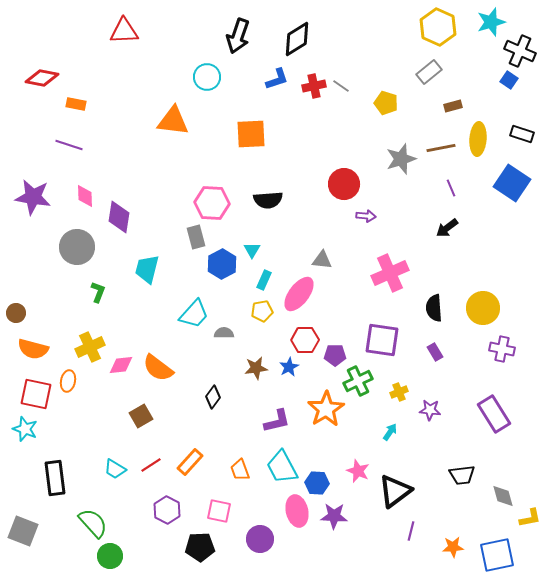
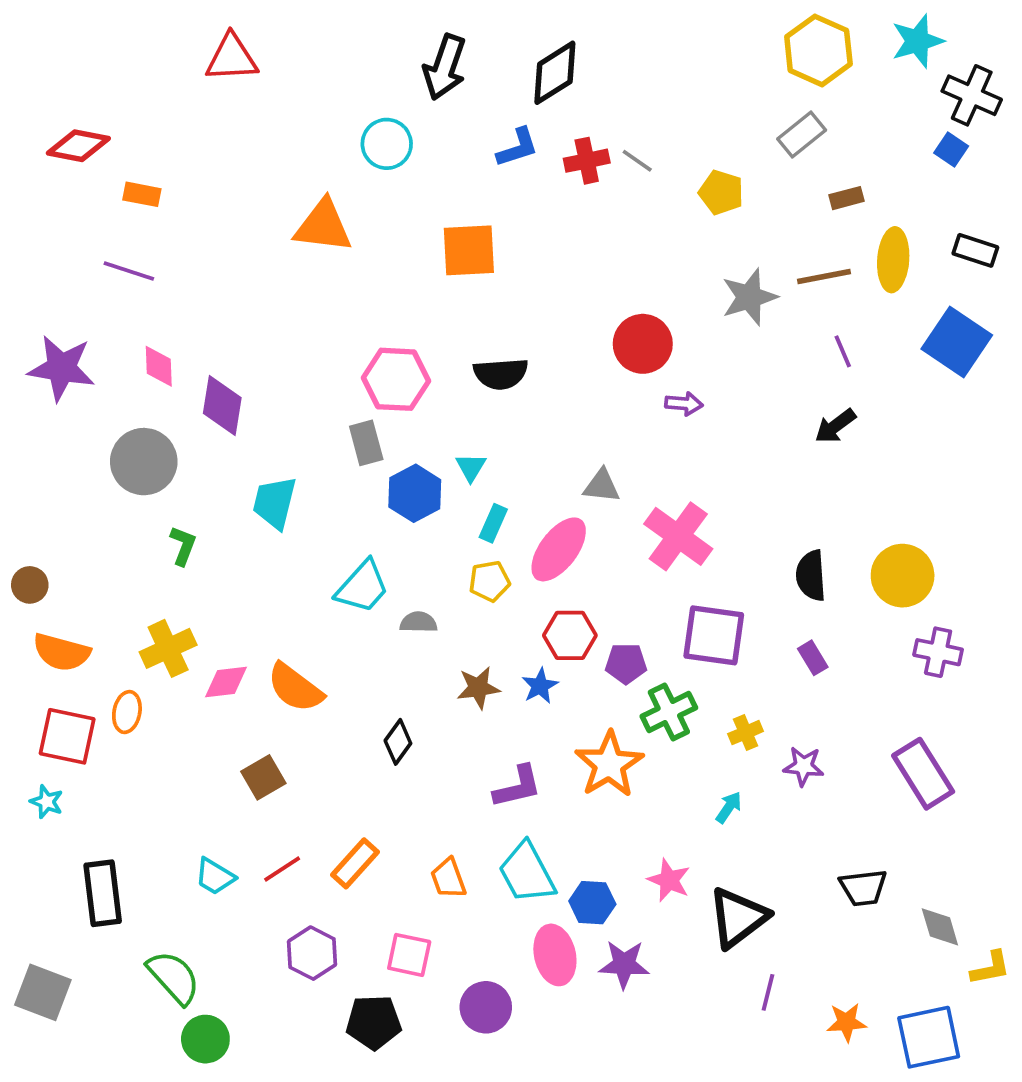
pink cross: (390, 273) -> (678, 536), moved, turned -30
cyan star: (25, 429) -> (47, 802), size x0.7

